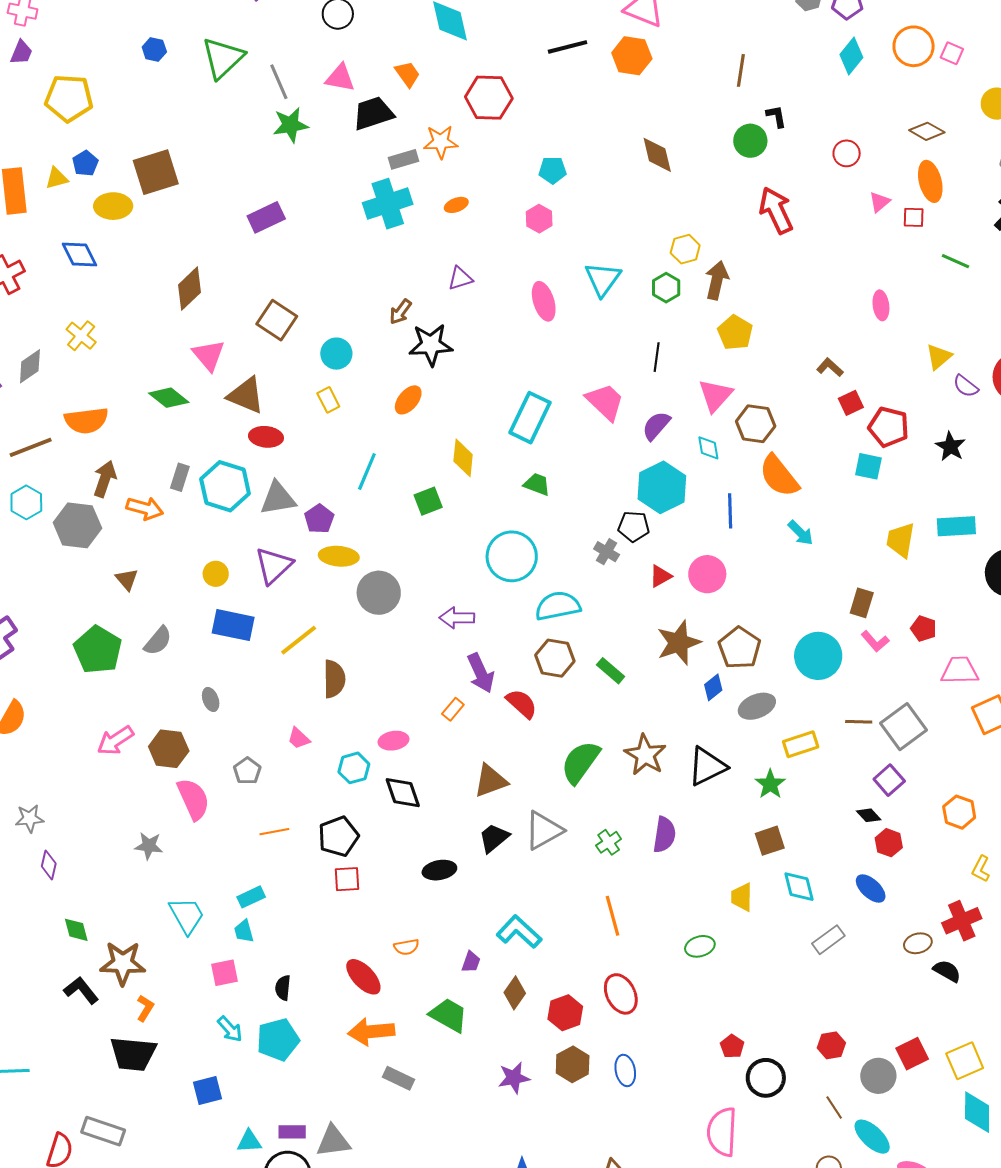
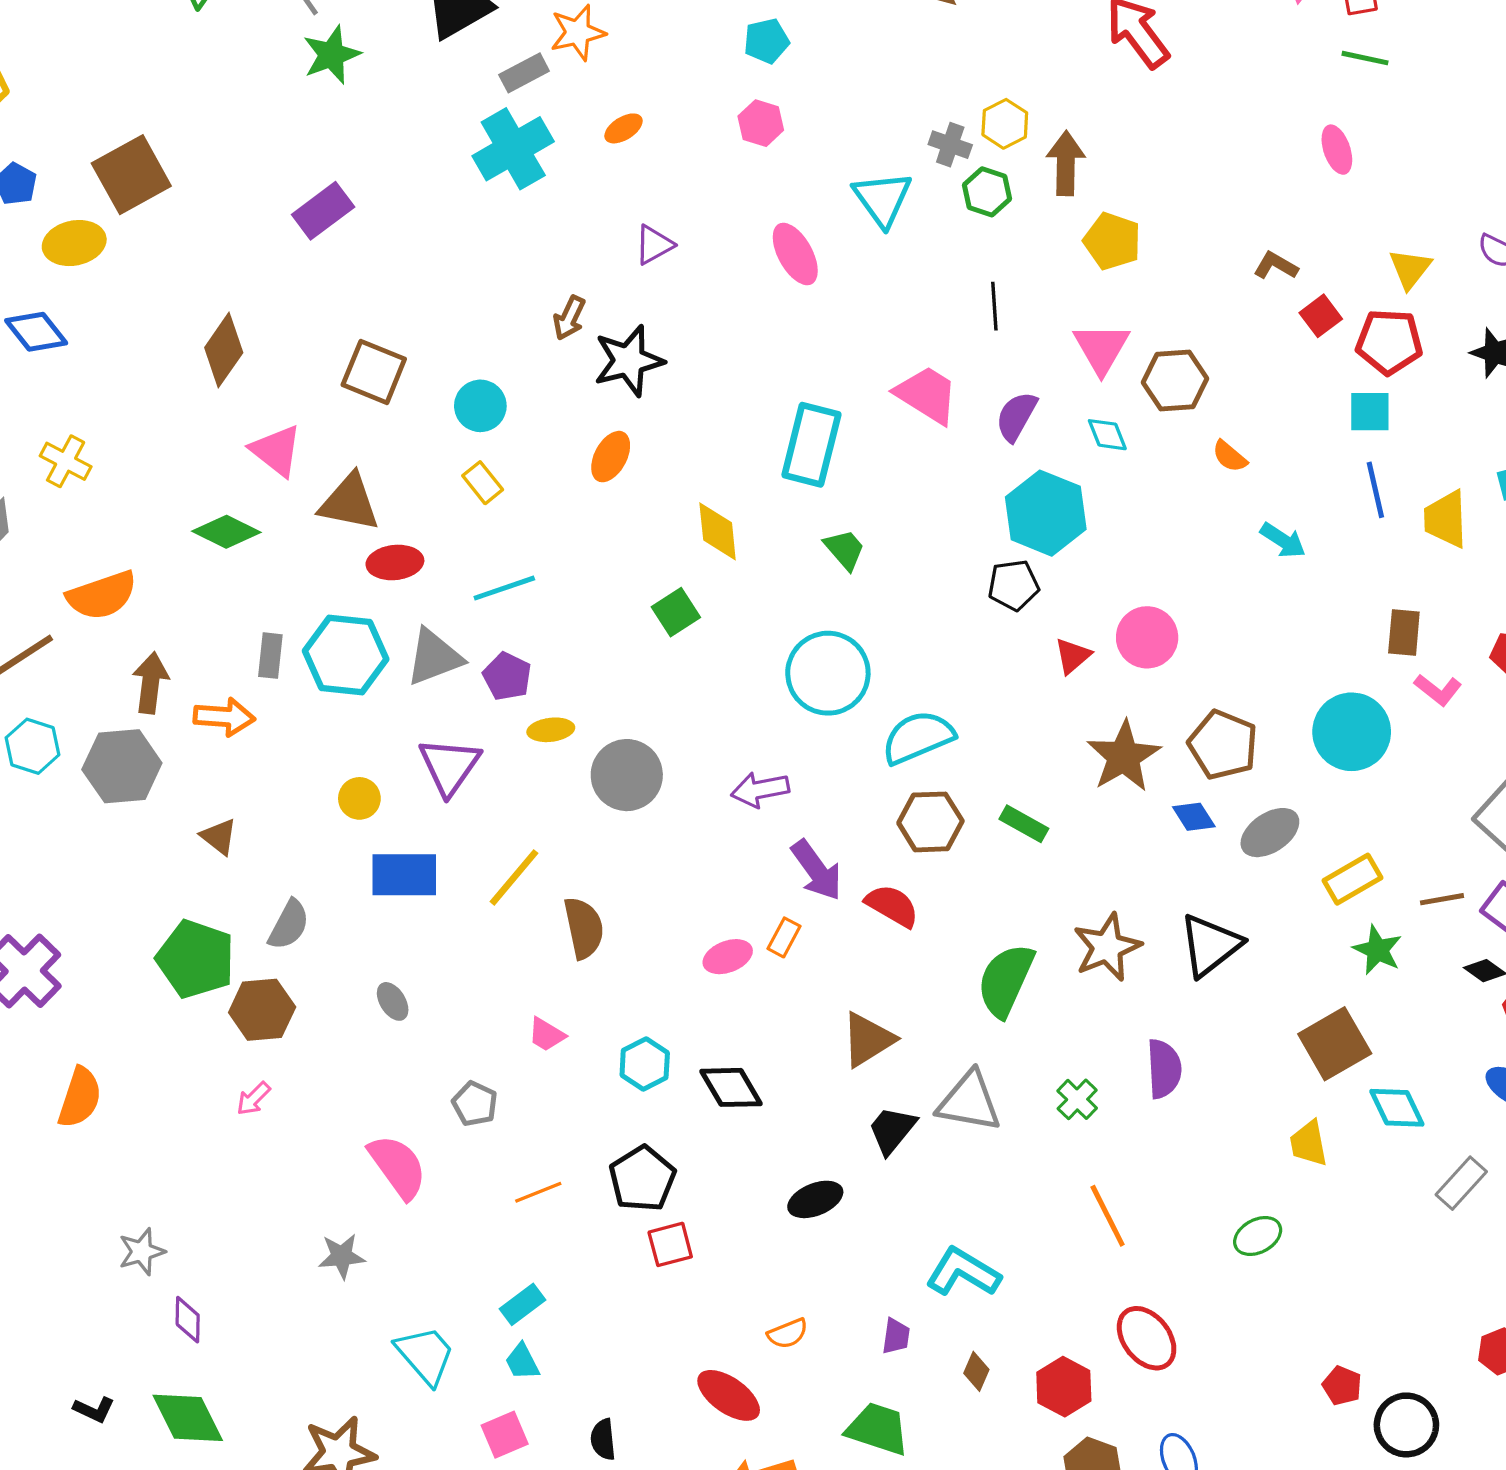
green line: (955, 261) -> (1365, 58), moved
yellow triangle: (939, 357) -> (1410, 269), moved
cyan line: (367, 472) -> (504, 588), moved, turned 60
orange semicircle: (779, 476) -> (1230, 456), size x0.5
green trapezoid: (537, 484) -> (845, 550), turned 40
blue line: (730, 511) -> (1375, 490), moved
gray cross: (607, 552) -> (950, 145), moved
yellow ellipse: (339, 556) -> (551, 730), size x0.7
blue diamond: (713, 687) -> (1194, 817), turned -72
brown line: (859, 722) -> (1442, 899), moved
pink arrow: (115, 741) -> (253, 1099), size x0.6
pink ellipse: (393, 741) -> (728, 957), moved
brown hexagon: (169, 749) -> (262, 1010), moved
brown star: (645, 755) -> (1107, 947), turned 30
green star: (770, 784) -> (1377, 950), moved
gray triangle: (544, 830) -> (969, 1102), turned 51
brown square: (770, 841) -> (1335, 1044), size x1.4
green diamond: (76, 930) -> (188, 1418), moved, size x1.6
brown diamond: (515, 993) -> (976, 1371), size x0.7

